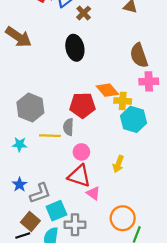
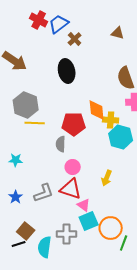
orange diamond: (107, 90) -> (97, 110), turned 35
gray hexagon: (30, 107) -> (26, 105), moved
yellow line: (50, 136) -> (35, 123), moved
gray L-shape: (40, 193) -> (44, 193), moved
cyan square: (56, 211) -> (89, 221), moved

